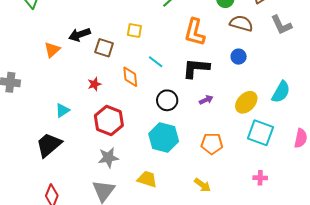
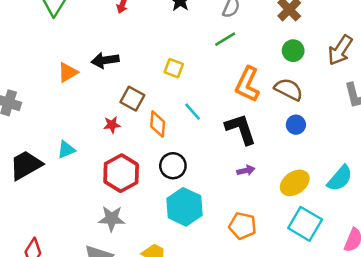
brown semicircle: (241, 23) -> (289, 89), moved
brown square: (104, 48) -> (132, 99), moved
black L-shape: (196, 68) -> (241, 129), turned 56
black circle: (167, 100) -> (173, 166), moved
black trapezoid: (49, 145) -> (26, 165), moved

